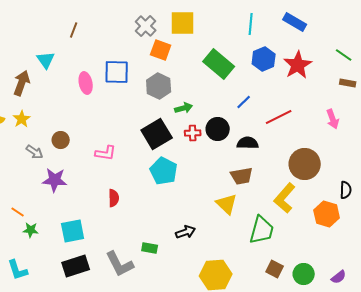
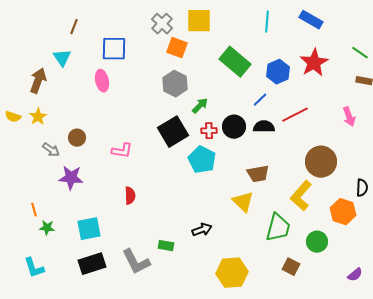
brown line: (74, 30) -> (74, 27), moved
blue hexagon: (264, 59) -> (278, 72), moved
blue square: (117, 72) -> (114, 49), moved
green arrow: (184, 108) -> (200, 106), turned -30
black semicircle: (248, 143) -> (264, 127), moved
cyan pentagon: (164, 171) -> (202, 160), moved
orange line: (18, 212) -> (34, 210), turned 40
green circle: (304, 274) -> (317, 242), moved

